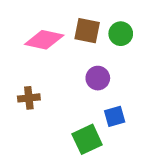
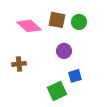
pink diamond: (44, 40) -> (29, 26), turned 30

